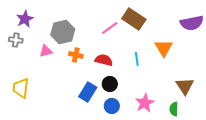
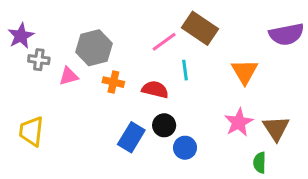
purple star: (25, 19) -> (21, 36), moved
gray cross: (16, 40) -> (39, 60), moved
cyan line: (137, 59) -> (185, 70), moved
pink star: (145, 103) -> (239, 122), moved
blue circle: (112, 106) -> (185, 148), moved

